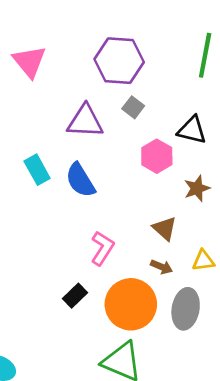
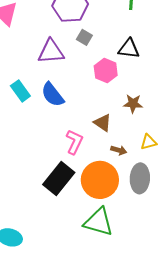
brown star: (197, 188) -> (133, 104), moved, turned 30
brown triangle: (165, 228) -> (103, 123), moved
black rectangle: (75, 296) -> (59, 178), size x1.8

